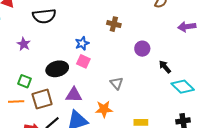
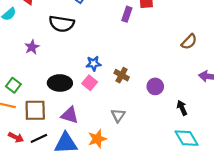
brown cross: (114, 24) -> (122, 75), moved
black arrow: (165, 67) -> (182, 108), moved
green square: (25, 81) -> (13, 85), moved
orange star: (104, 109) -> (97, 139), turned -30

